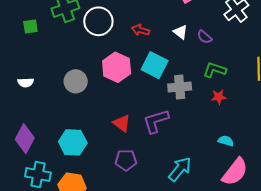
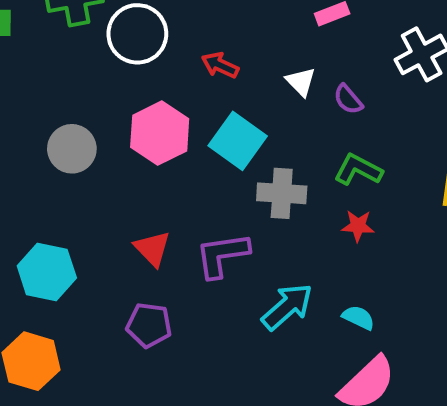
cyan arrow: (180, 169) -> (287, 307), moved

